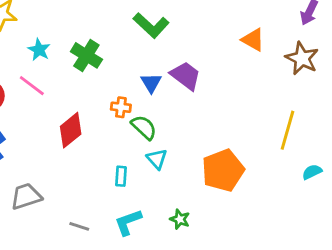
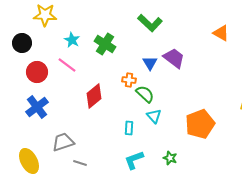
gray line: (79, 226) -> (80, 163), moved

